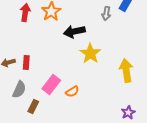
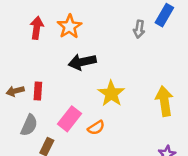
black arrow: (74, 32) -> (82, 62), moved
yellow star: (90, 54) -> (111, 94), moved

